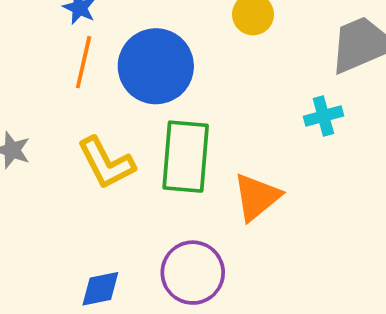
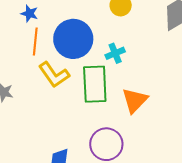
cyan cross: (323, 116) -> (115, 53), moved
yellow L-shape: (106, 163) -> (54, 75), moved

